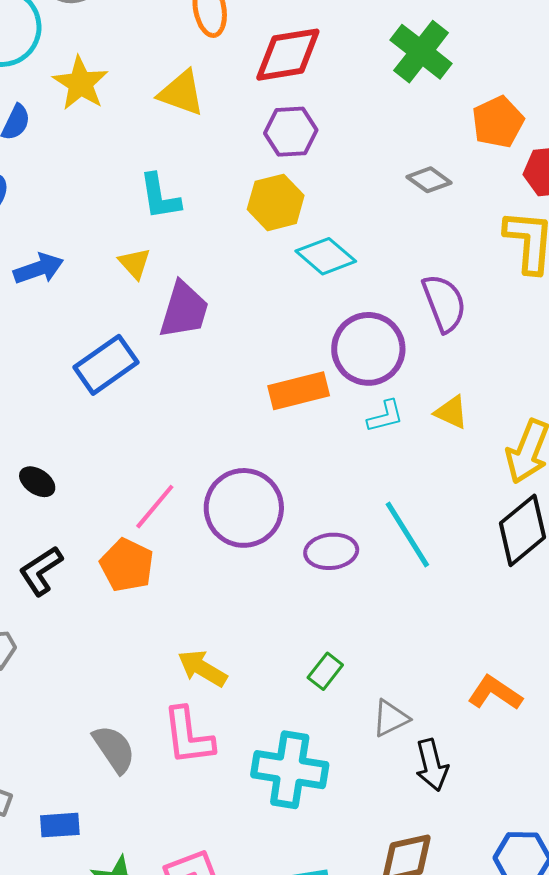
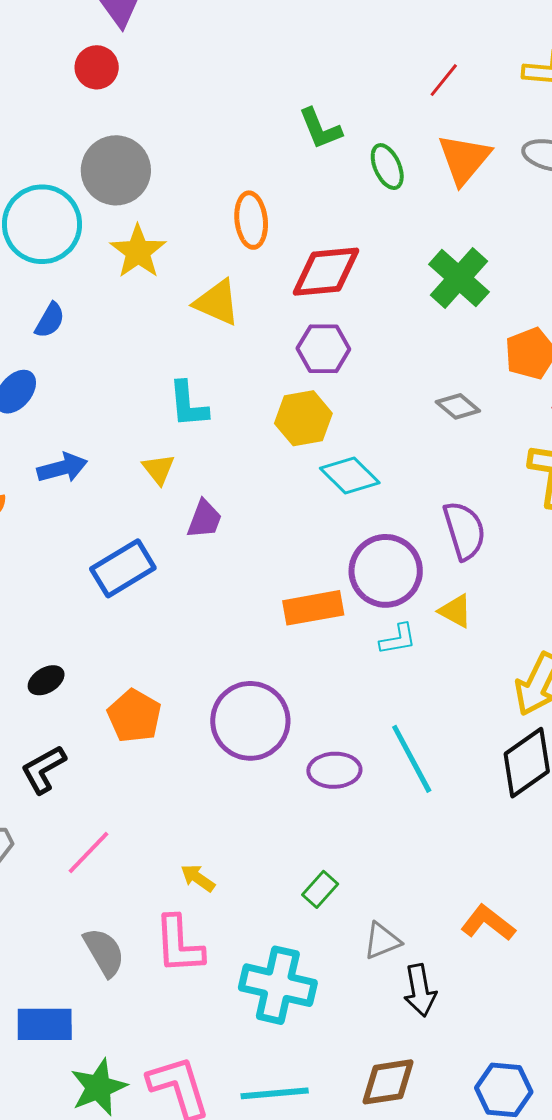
yellow star: (80, 83) -> (138, 252), moved
purple trapezoid: (184, 310) -> (204, 519), size x0.7
yellow triangle: (451, 412) -> (455, 611), moved
black ellipse: (37, 482) -> (46, 680), turned -69
pink line: (155, 507) -> (89, 853), moved
orange pentagon: (127, 565) -> (134, 716), moved
yellow arrow: (202, 668) -> (198, 878), size x0.7
blue rectangle: (60, 825) -> (45, 1024), size x1.4

